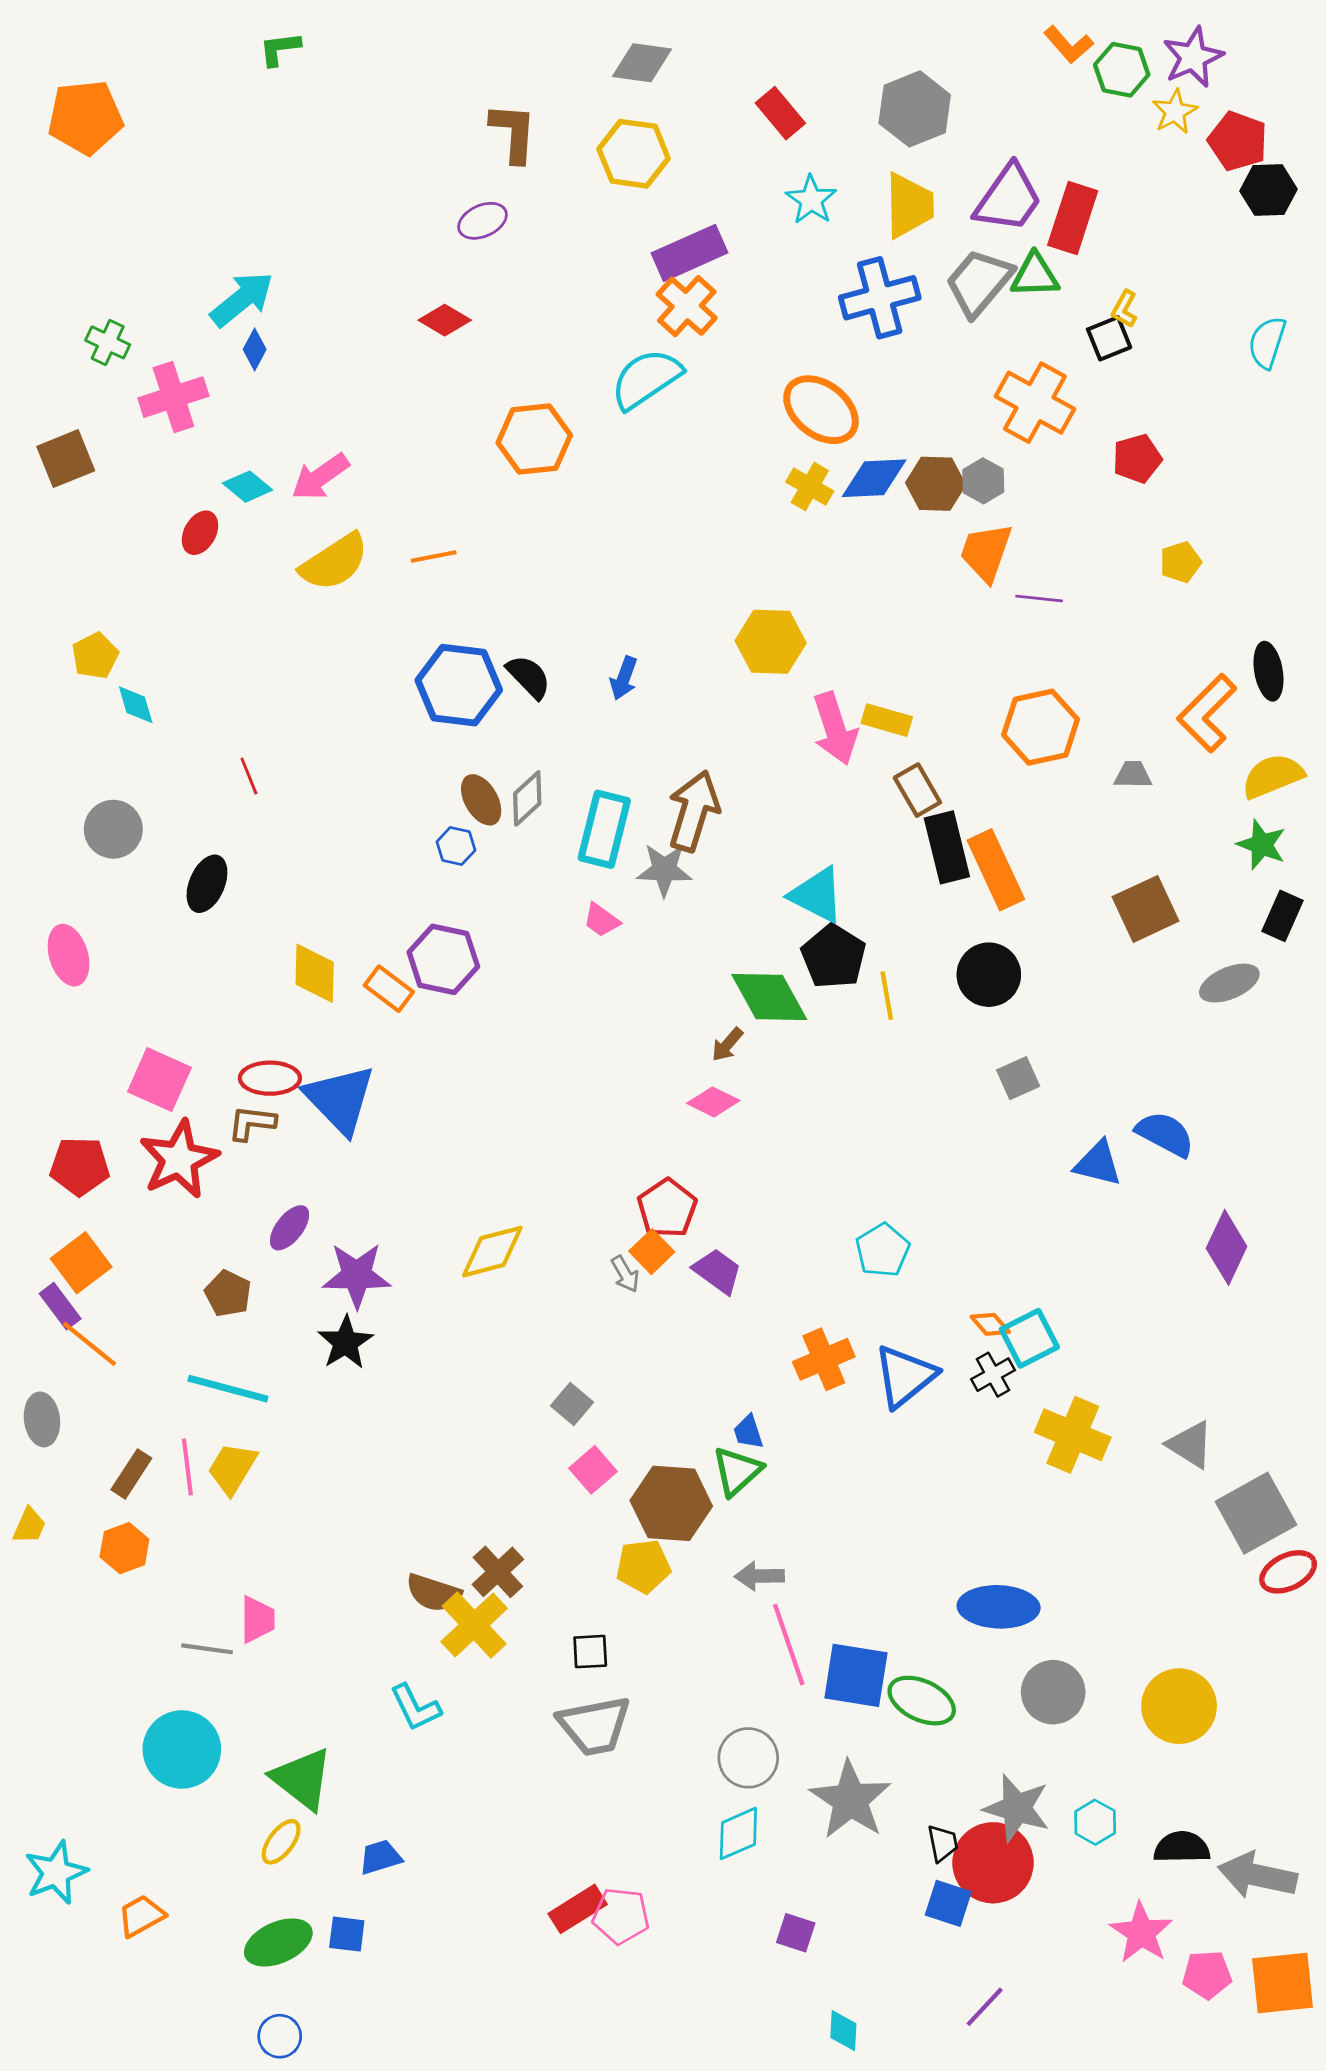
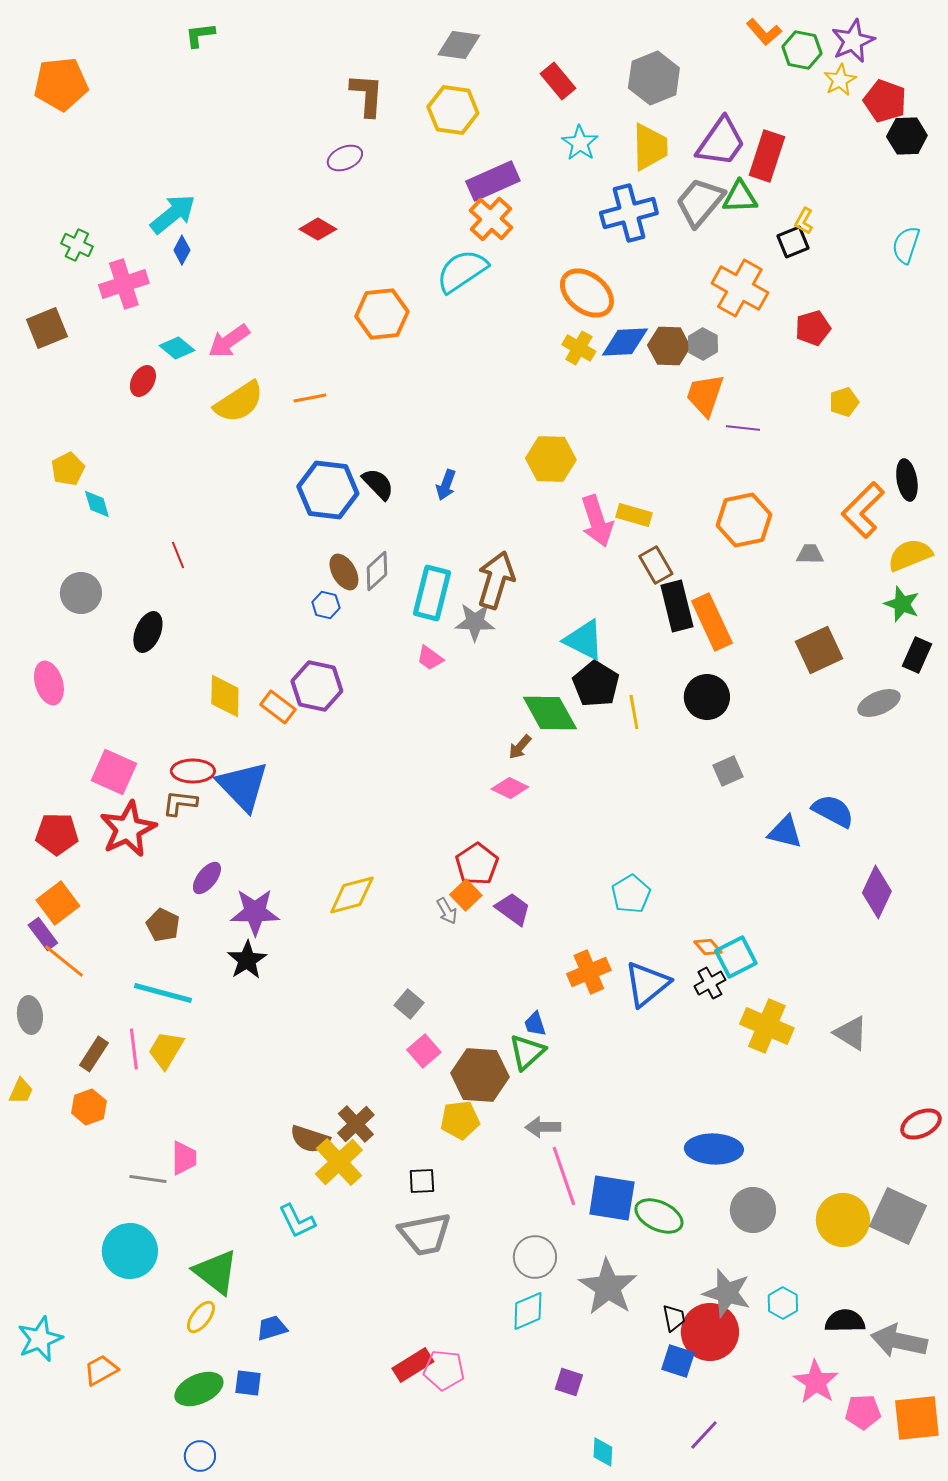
gray square: (1256, 1513) -> (898, 1216), moved, turned -36

